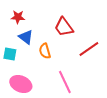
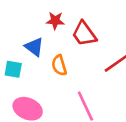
red star: (18, 17) -> (55, 21), moved

